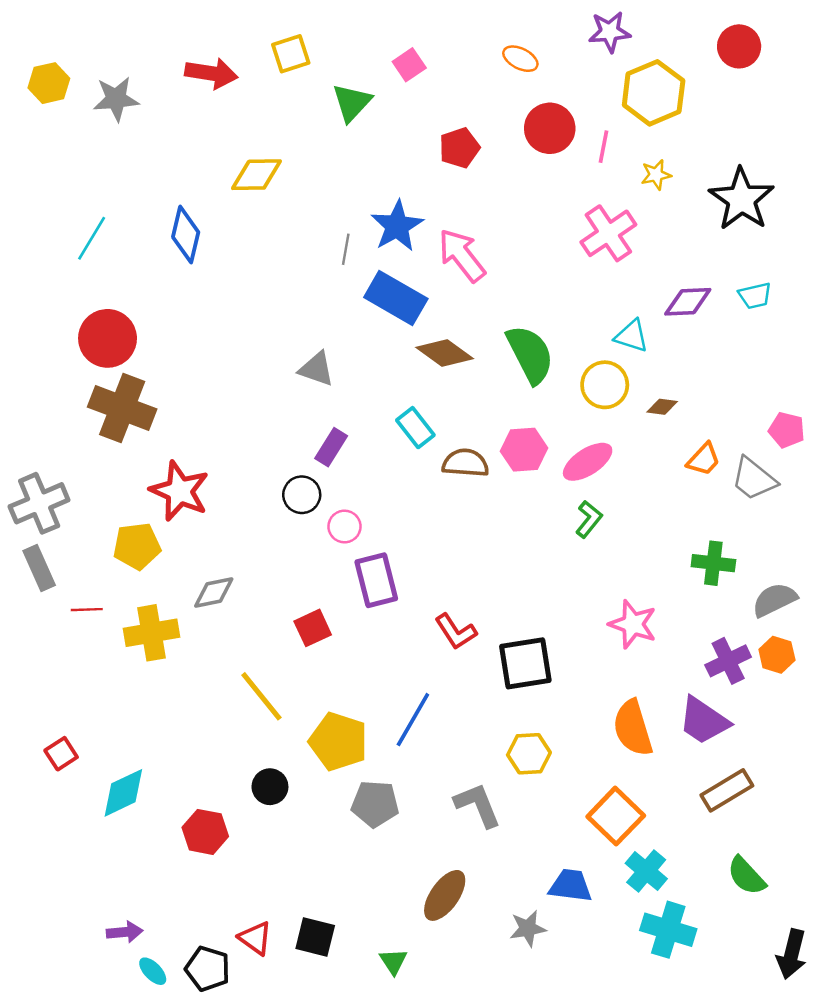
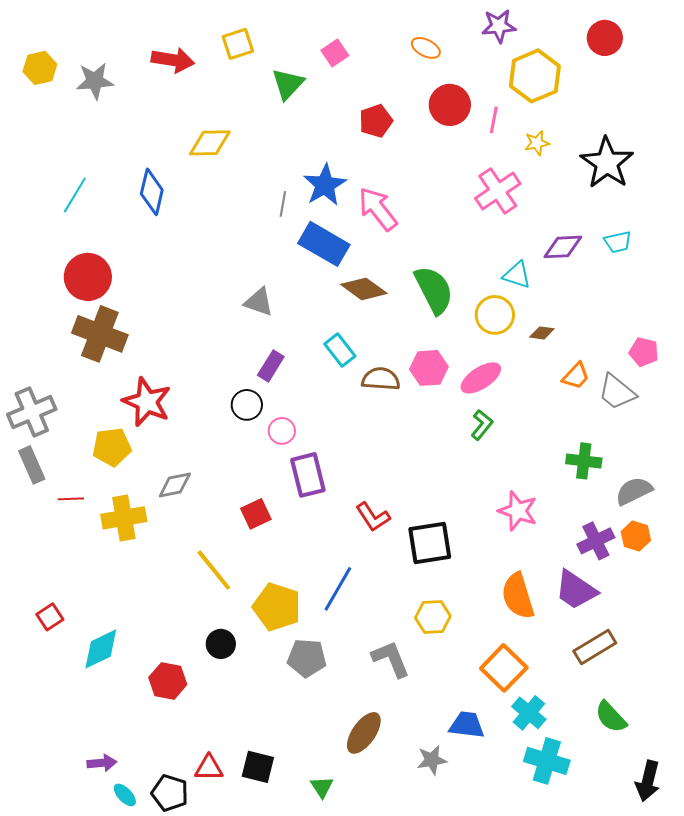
red triangle: (255, 938) -> (209, 768), turned -36

